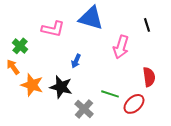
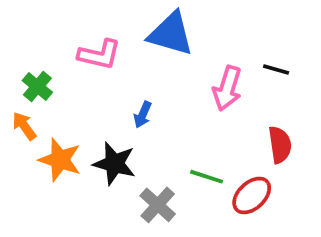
black line: (147, 25) -> (276, 70), moved, turned -56

